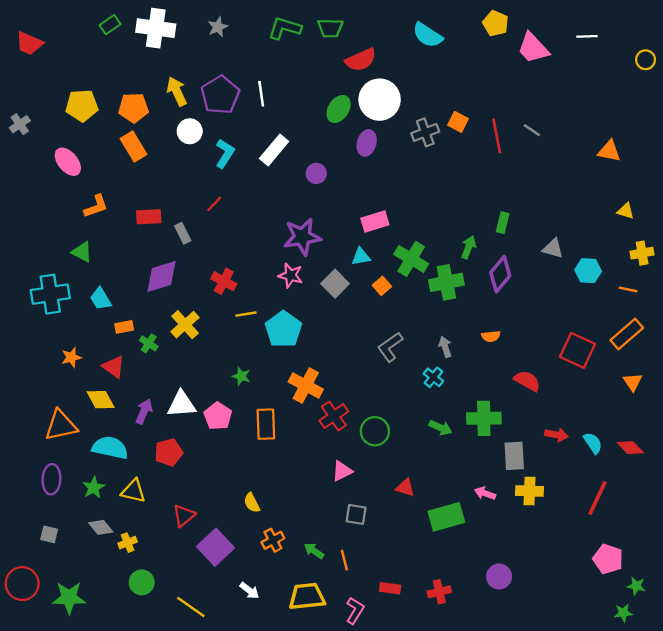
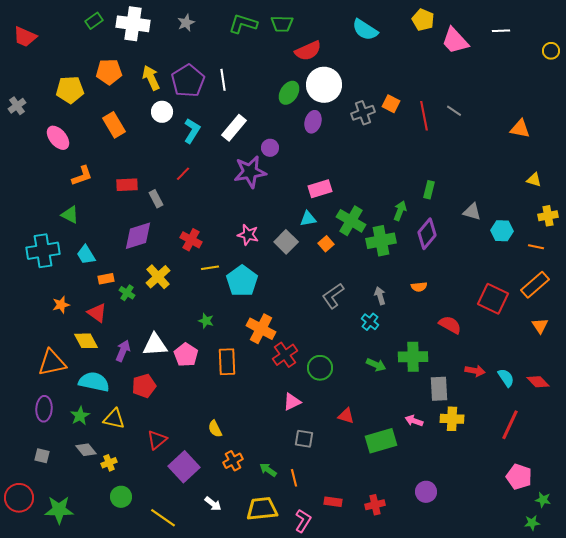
orange pentagon: (133, 108) -> (109, 72), moved
purple star: (302, 237) -> (250, 172), moved

